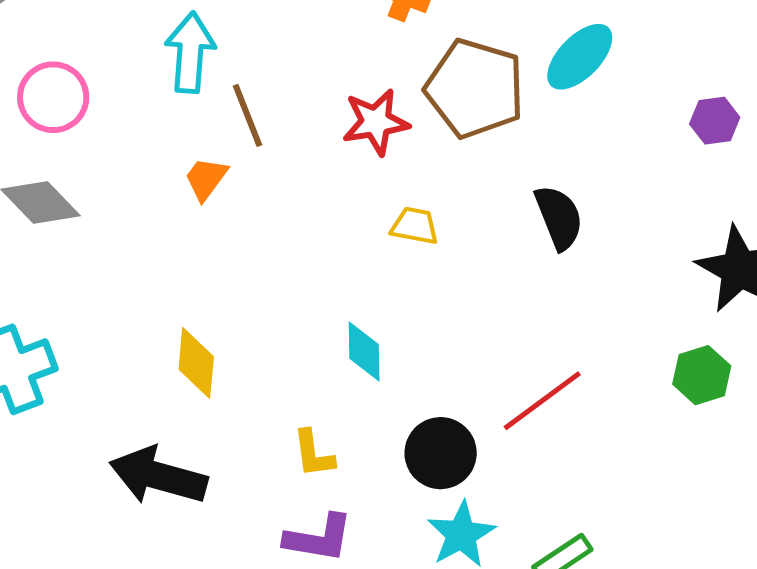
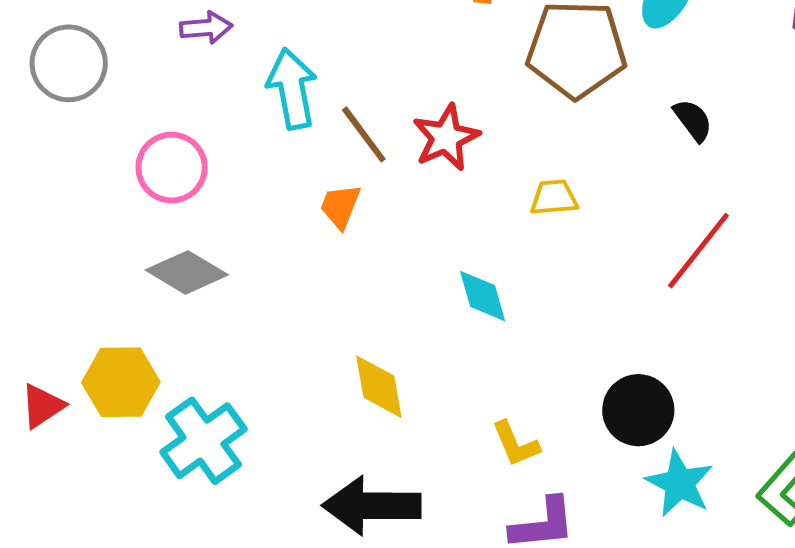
red star: (376, 122) -> (446, 137), moved
black semicircle: (559, 217) -> (693, 120), moved, size x0.7
cyan diamond: (364, 351) -> (483, 296), moved
red line: (542, 401) -> (698, 251), moved

